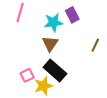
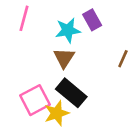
pink square: (27, 75) -> (35, 100), size x1.6

